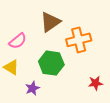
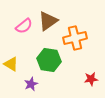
pink semicircle: (18, 41) -> (24, 26), moved

